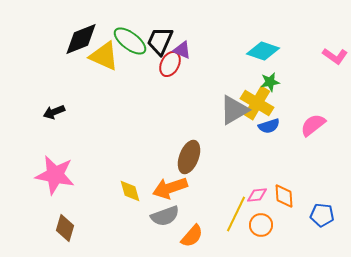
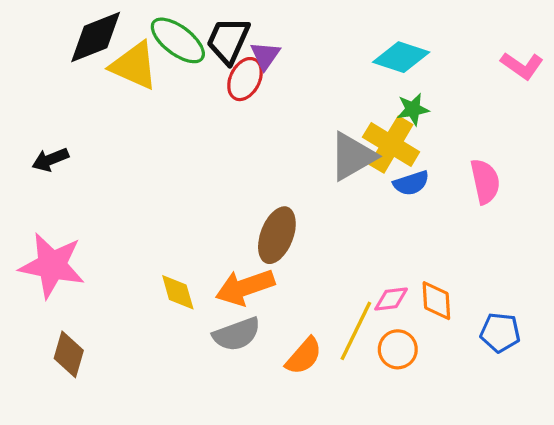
purple triangle: (182, 50) -> (265, 56), turned 42
pink semicircle: (313, 125) -> (485, 181), turned 116
orange semicircle: (192, 236) -> (304, 356), moved

